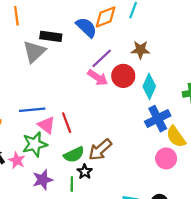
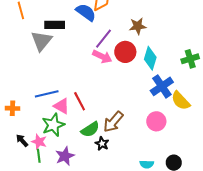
pink circle: (166, 158) -> (156, 121), moved
green line: (72, 184) -> (39, 156), moved

